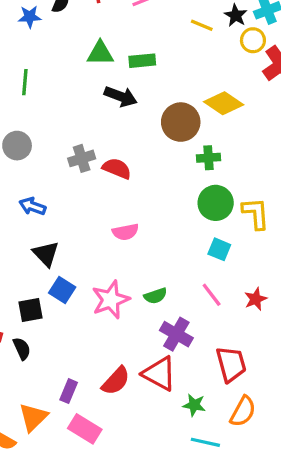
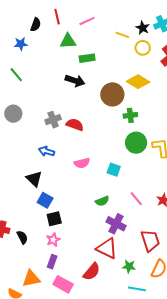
blue star: (30, 17) -> (21, 44), moved
yellow circle: (253, 40) -> (143, 48), moved
green triangle: (100, 53) -> (68, 41), moved
green line: (25, 82) -> (16, 75), turned -42
blue arrow: (32, 206) -> (46, 151), moved
cyan square: (219, 249) -> (114, 170), moved
pink star: (111, 300) -> (53, 240), moved, size x0.6
black square: (31, 310) -> (54, 219), moved
red semicircle: (116, 381) -> (92, 272), moved
orange triangle: (33, 417) -> (31, 279), turned 36

